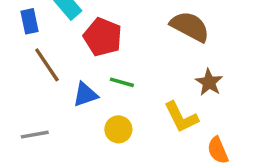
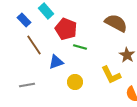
blue rectangle: (30, 21) -> (24, 20), turned -32
green line: (122, 82) -> (80, 47), moved

